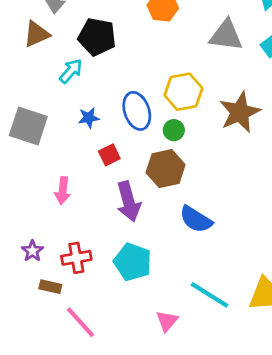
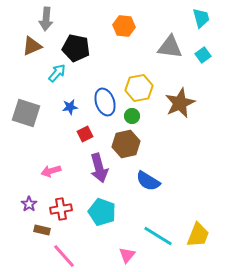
pink arrow: (63, 191) -> (51, 171), moved, turned 66

